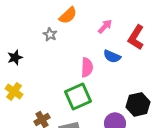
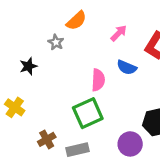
black star: (15, 57) -> (28, 66), moved

